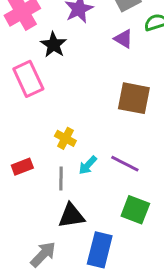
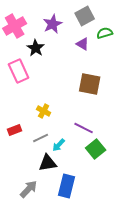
cyan arrow: (88, 165) -> (59, 145), moved
gray line: (61, 179) -> (41, 138), turned 63
green square: (135, 210) -> (96, 149), moved, turned 30

